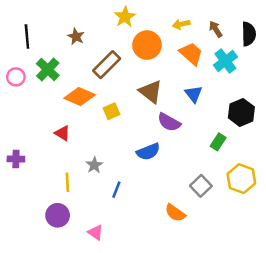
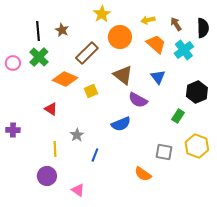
black line: (27, 36) -> (38, 31), moved
gray square: (201, 186) -> (164, 152), turned -36

